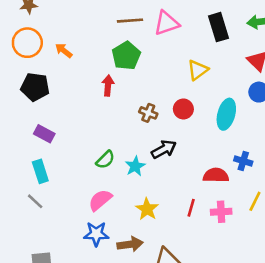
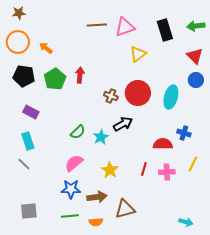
green pentagon: (126, 56) -> (55, 79), moved
yellow triangle: (198, 70) -> (138, 54), moved
red circle: (183, 109) -> (138, 93), size x1.6

